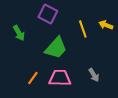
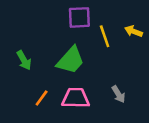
purple square: (48, 14) -> (79, 17), moved, turned -30
green arrow: (19, 33) -> (24, 60), moved

